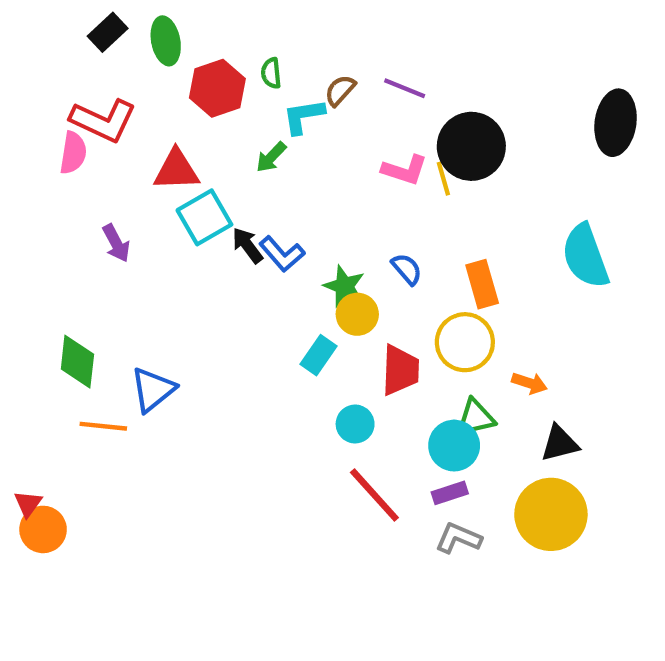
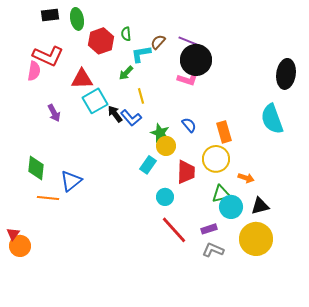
black rectangle: (108, 32) -> (50, 15), turned 36
black ellipse: (616, 123) -> (286, 74), moved
black circle: (471, 146) -> (196, 60), moved
yellow line: (443, 179) -> (141, 96), moved
cyan circle: (454, 446) -> (231, 207), moved

